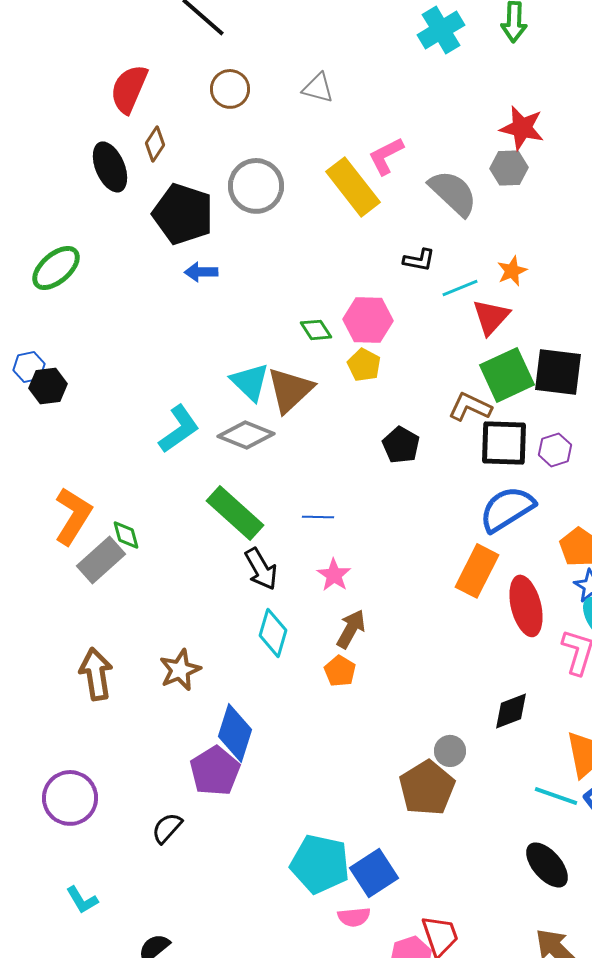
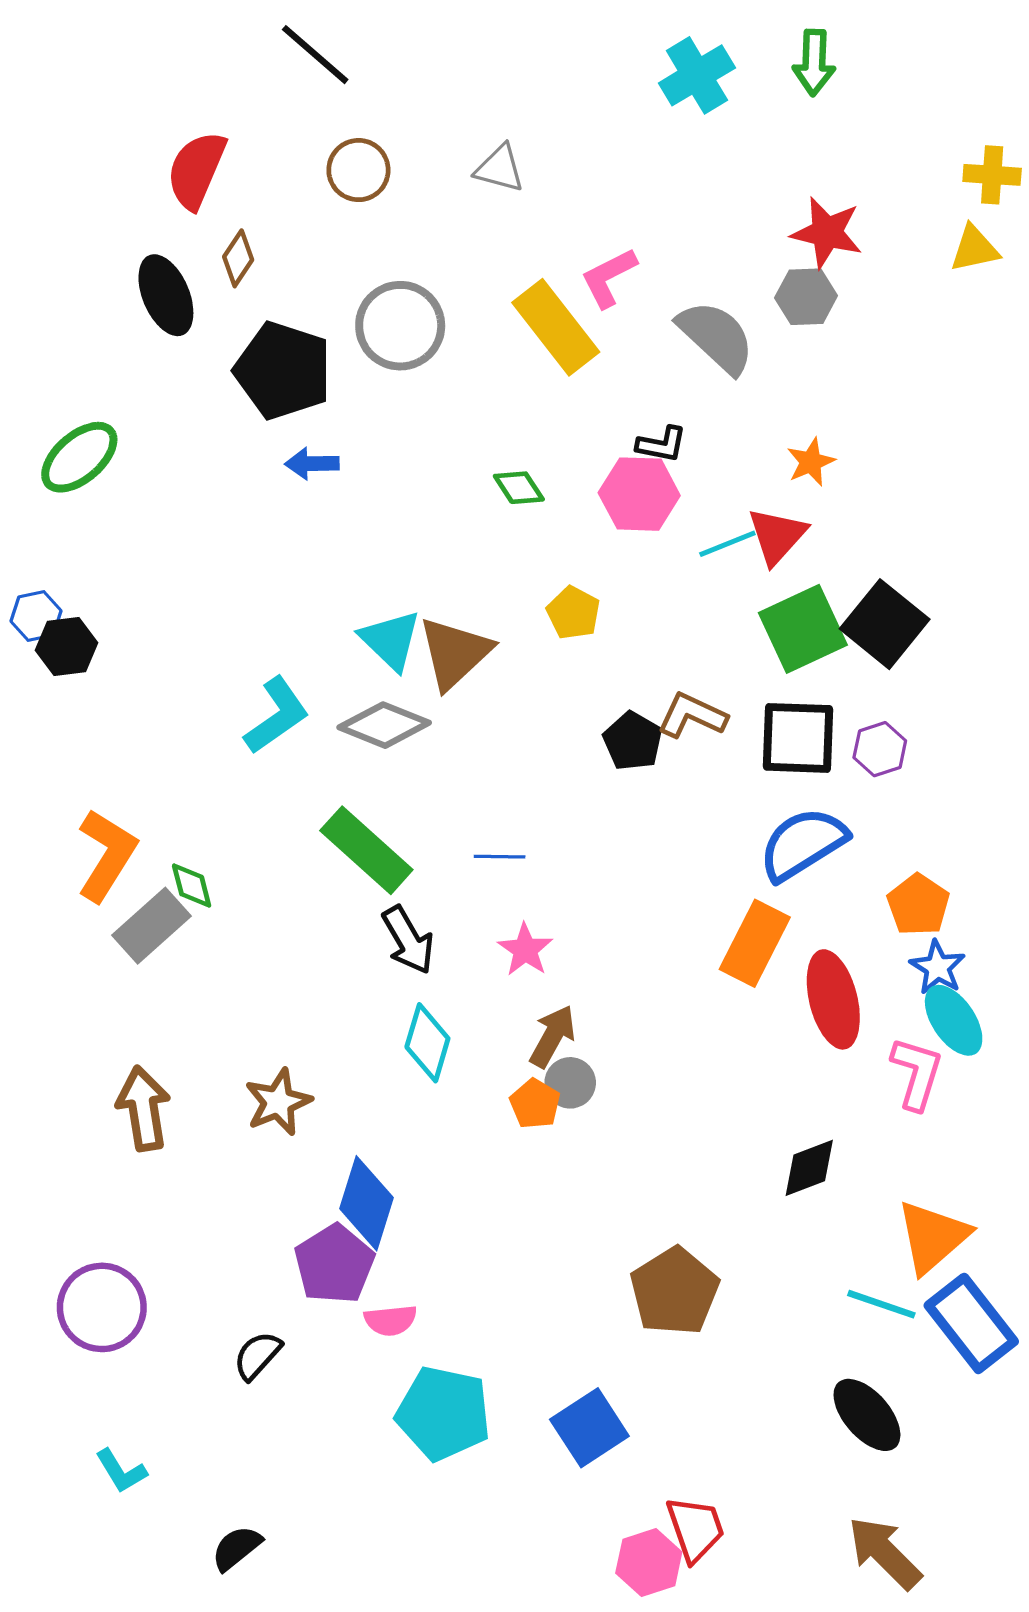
cyan line: (460, 288) -> (727, 544), moved
pink hexagon: (368, 320) -> (639, 494), moved
green diamond: (316, 330) -> (519, 488), moved
black square: (558, 372) -> (885, 624), turned 32
brown L-shape: (470, 407) -> (692, 715), moved
gray circle: (450, 751) -> (570, 1083), moved
cyan pentagon: (320, 864) -> (443, 1413), moved
pink semicircle: (354, 917) -> (391, 1320), moved

